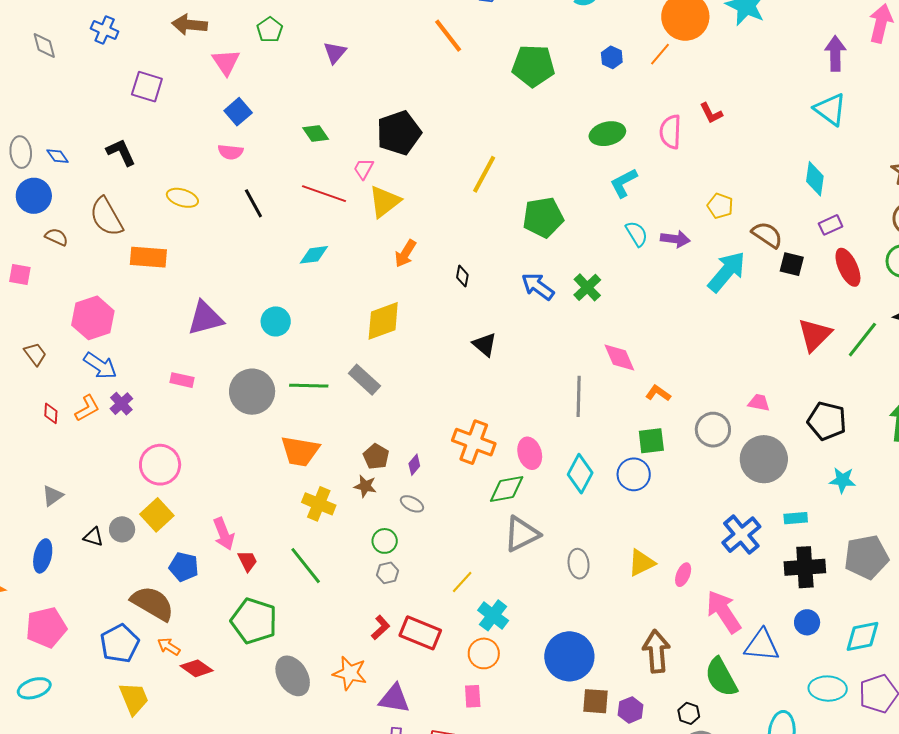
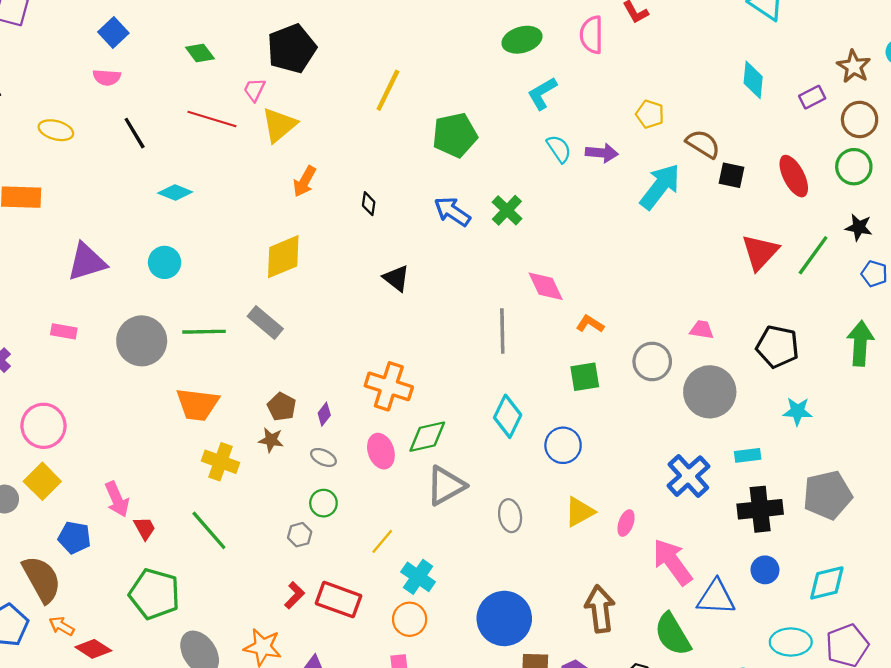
purple rectangle: (831, 225) -> (812, 97), moved
cyan diamond: (314, 255) -> (175, 192), moved, turned 32
pink ellipse: (530, 453) -> (381, 451), moved
blue circle: (634, 474) -> (563, 445), moved
green circle: (385, 541) -> (323, 503), moved
brown semicircle: (153, 603) -> (42, 579), turned 33

